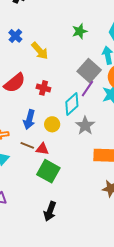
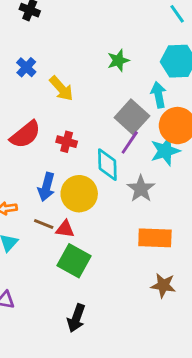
cyan diamond: (72, 104) -> (107, 165), turned -50
yellow circle: (52, 124) -> (79, 194), size x1.6
gray star: (85, 126) -> (141, 189), moved

